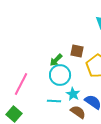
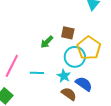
cyan circle: (60, 75) -> (75, 57), moved
cyan line: (54, 101) -> (37, 73), moved

